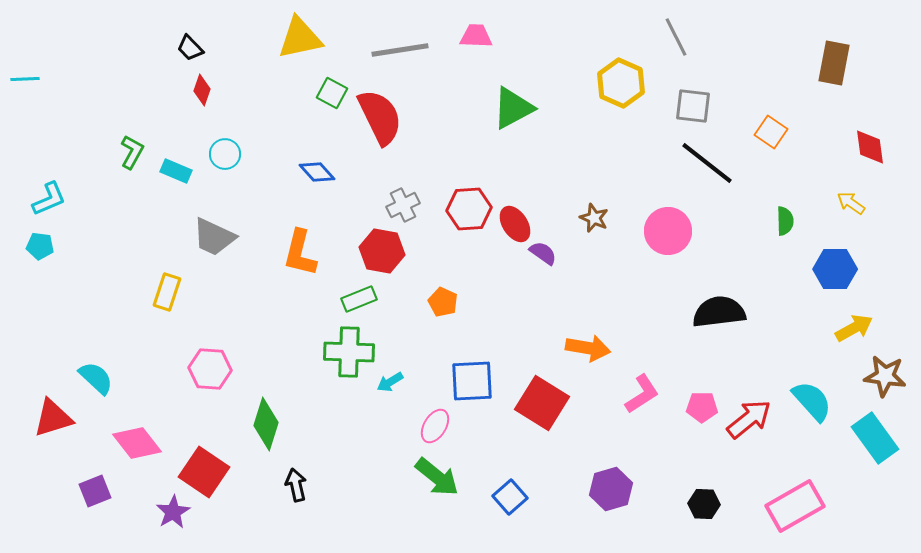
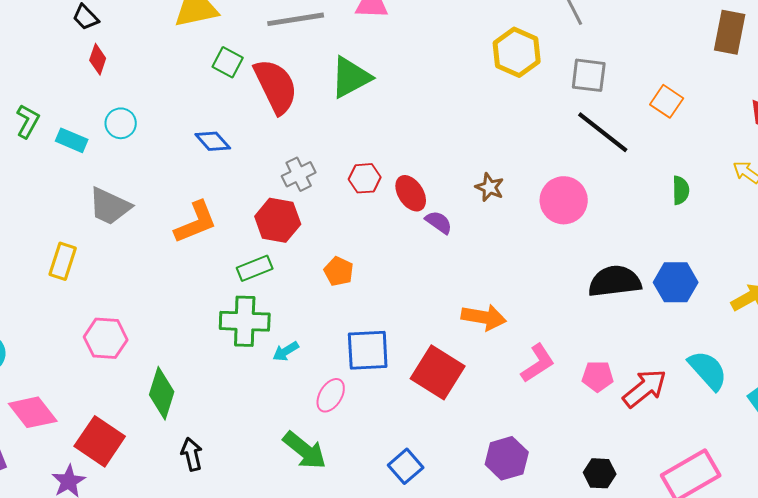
green triangle: (513, 108) -> (351, 77), moved
red hexagon: (469, 209) -> (365, 178), size x0.7
orange L-shape: (300, 253) -> (196, 222), turned -126
blue hexagon: (835, 269) -> (676, 282), moved
green arrow: (437, 477) -> (305, 450), moved

